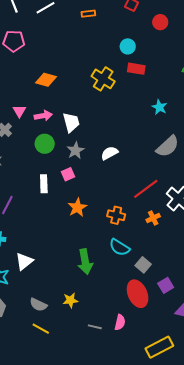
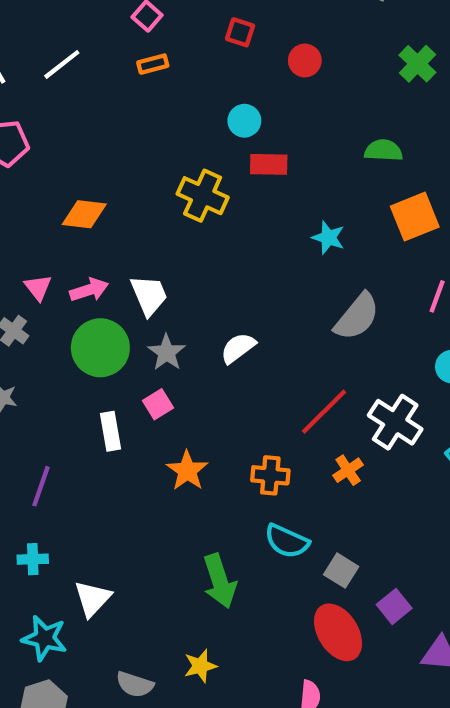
green circle: (45, 144) -> (100, 348), size x1.4

